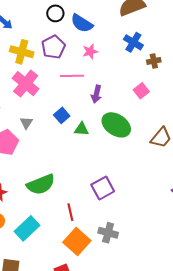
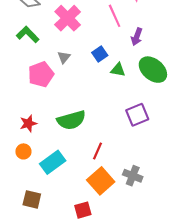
pink line: (72, 76) -> (115, 16), turned 60
purple square: (103, 188) -> (137, 115), moved
red line: (70, 212) -> (97, 151), turned 30

